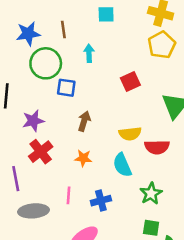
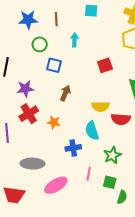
green circle: (46, 63) -> (40, 44), size x0.6
orange star: (83, 158) -> (54, 122), moved
pink line: (69, 195) -> (89, 174), moved
blue cross: (101, 201) -> (73, 148), moved
gray ellipse: (33, 211) -> (32, 164), moved

